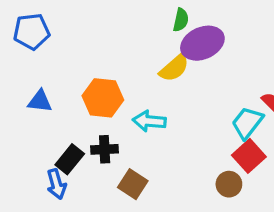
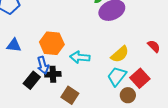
yellow semicircle: (174, 68) -> (120, 54), moved
cyan trapezoid: (247, 123) -> (117, 76), moved
blue arrow: (56, 184) -> (43, 65), moved

